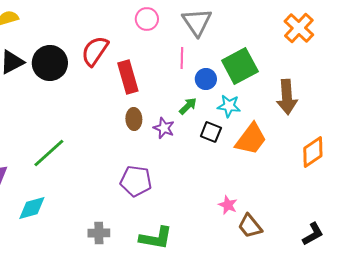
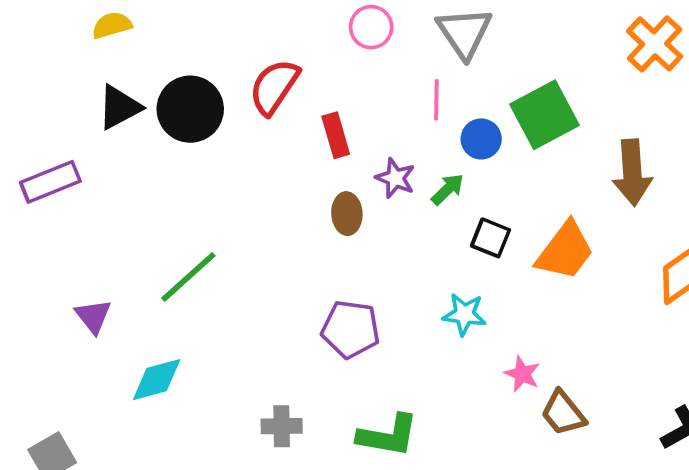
red rectangle: (128, 77) -> (336, 135), size x0.7
cyan star: (229, 106) -> (464, 314), moved
purple star: (164, 128) -> (395, 178), moved

